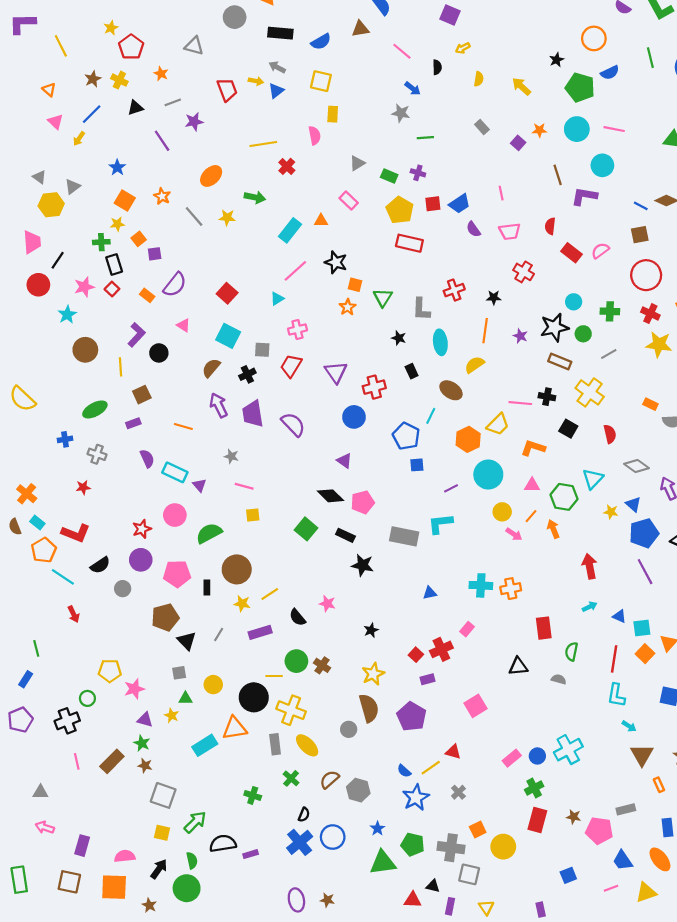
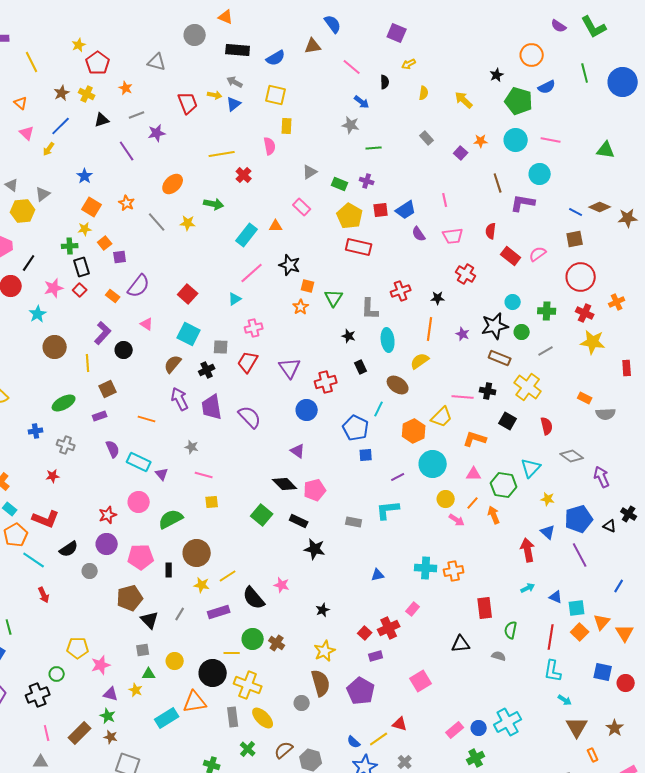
blue triangle: (633, 504) -> (548, 532), moved
gray rectangle: (404, 536) -> (354, 522), size x0.6
black semicircle: (297, 617) -> (254, 598), size x1.4
gray triangle: (41, 792) -> (41, 762), moved

